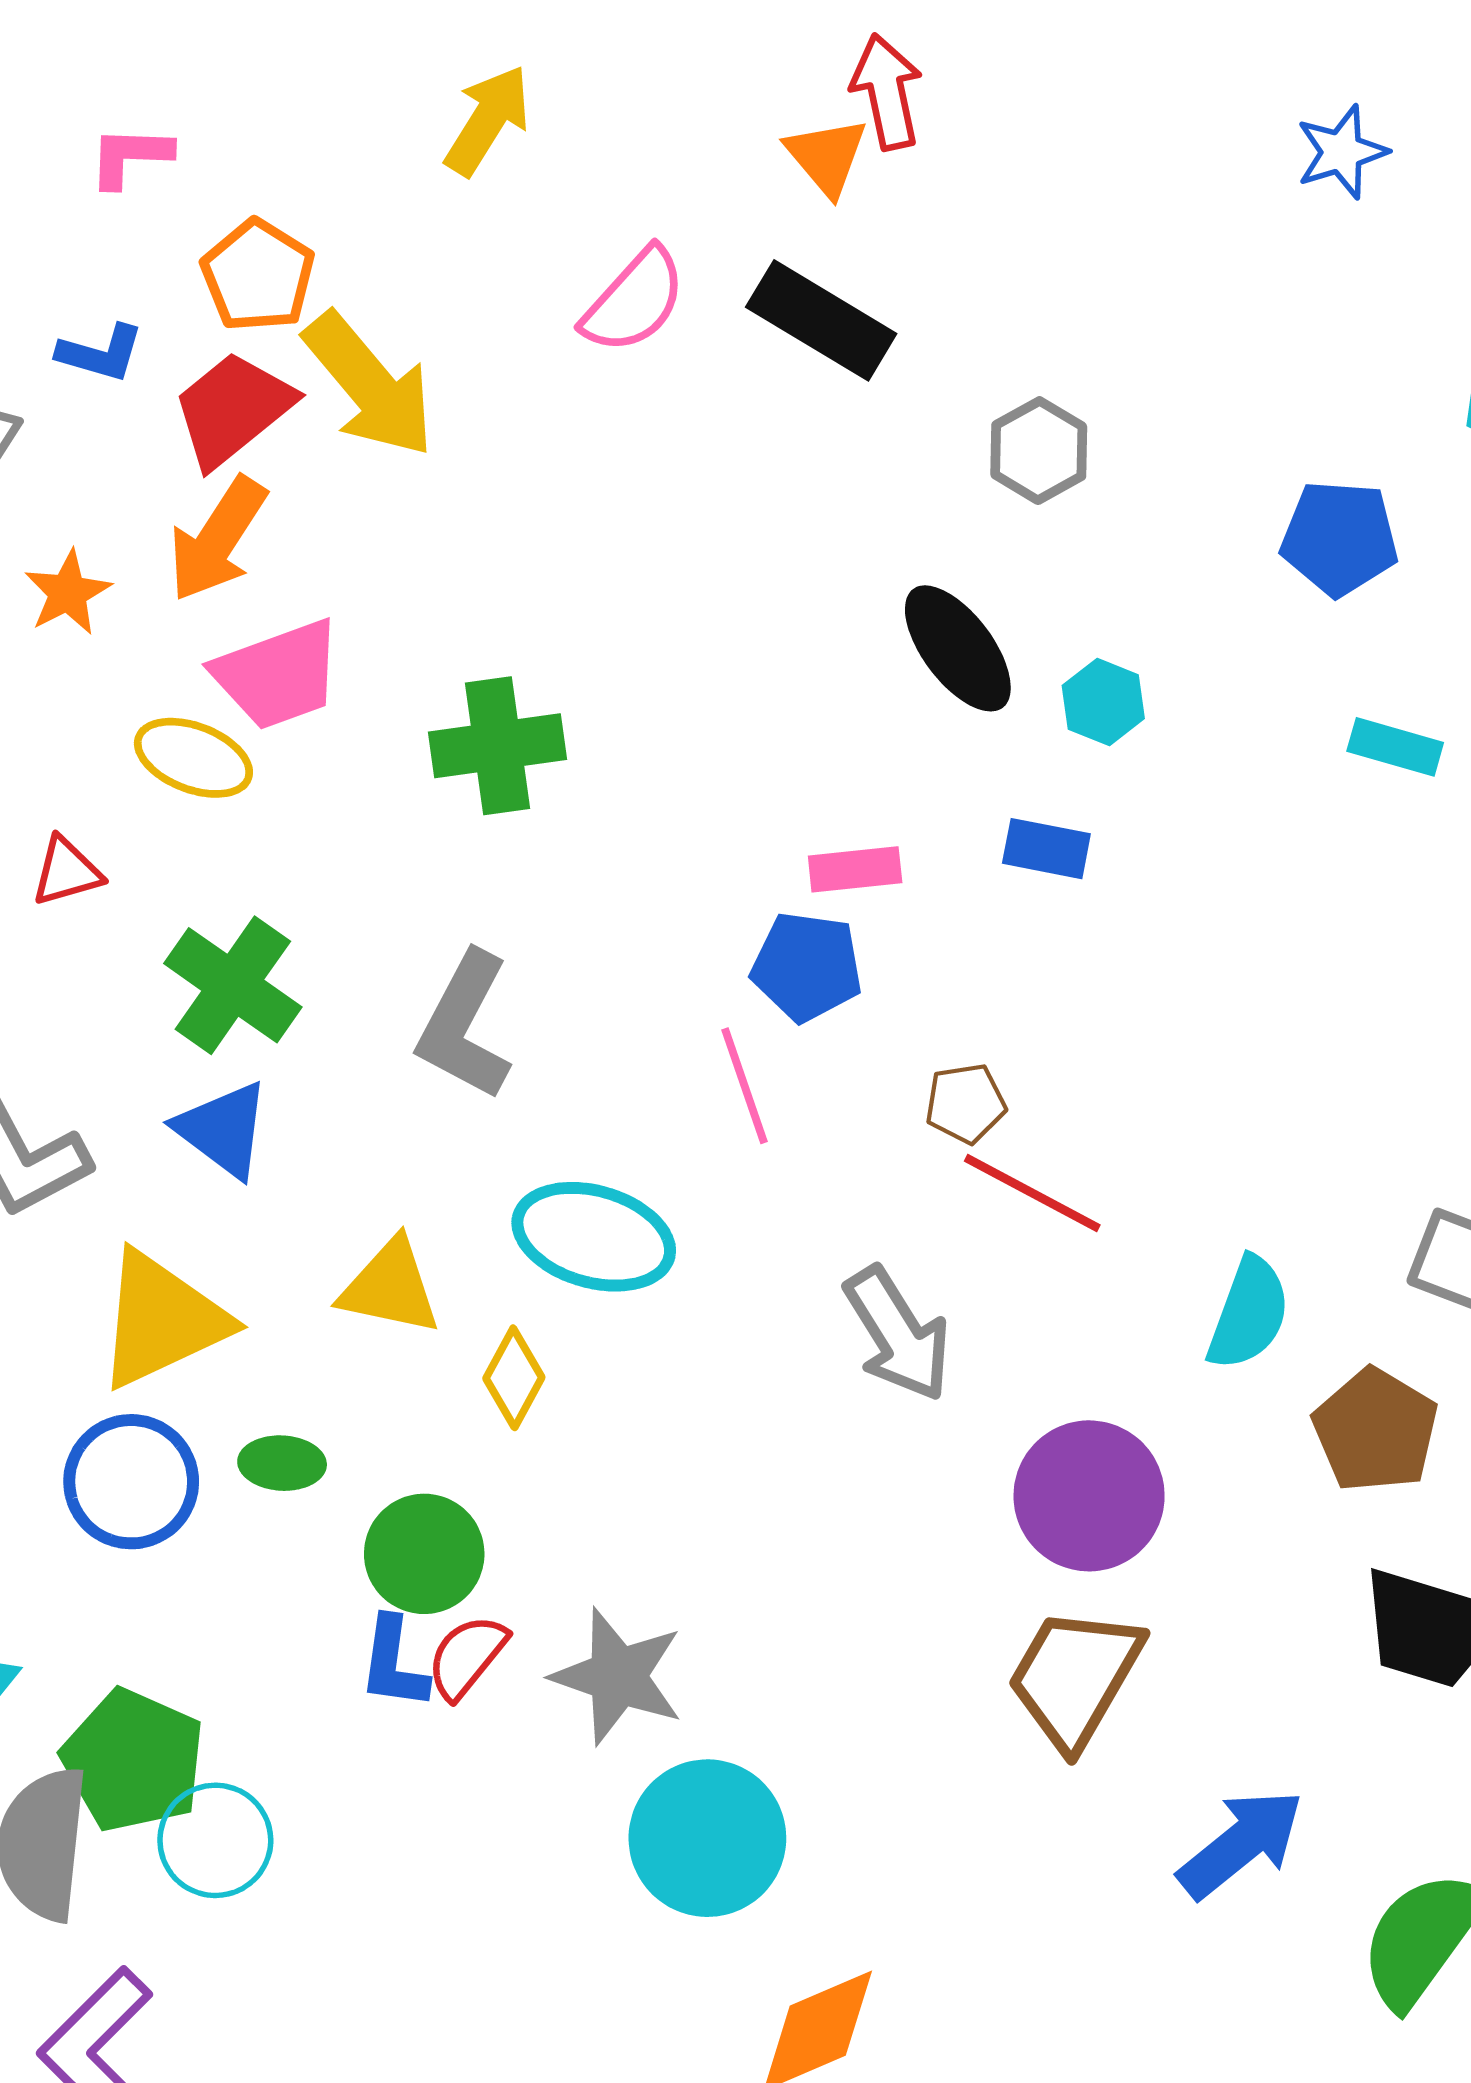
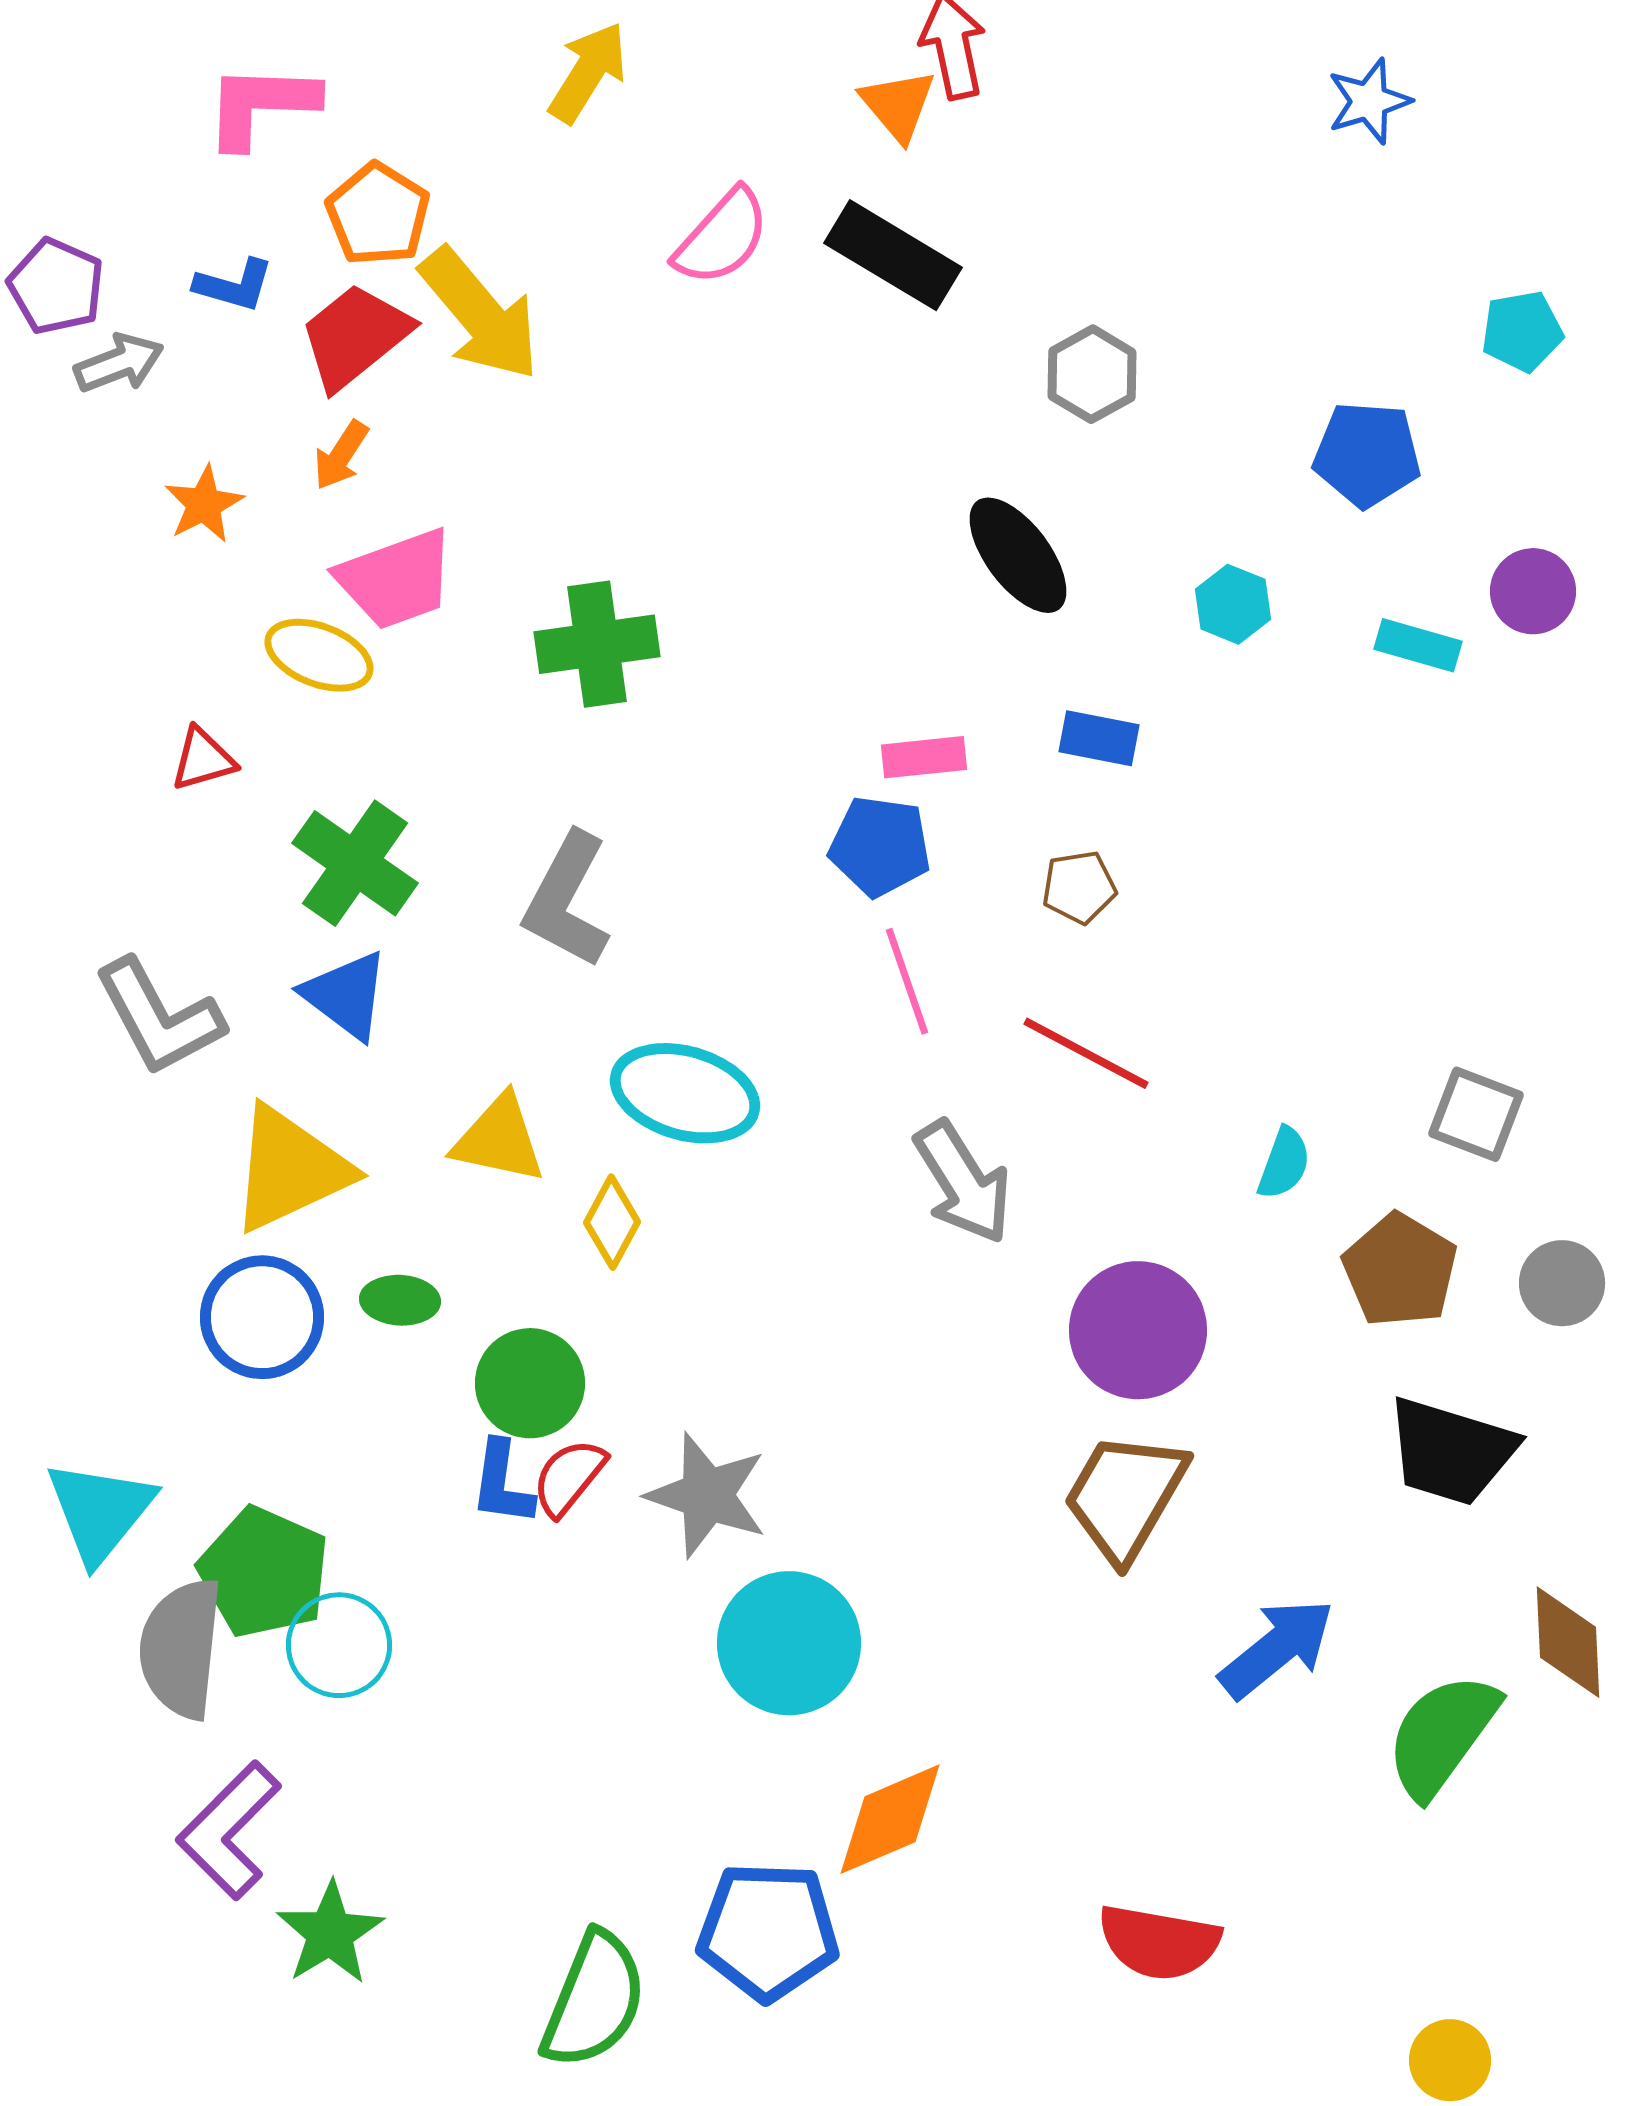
pink L-shape: (130, 156) -> (261, 105), size x1.5
orange arrow: (218, 539) -> (341, 455), size x0.6
cyan hexagon: (1103, 702) -> (1233, 604), moved
pink line: (745, 1086) -> (907, 981), moved
brown pentagon: (965, 1103) -> (1079, 887), moved
cyan semicircle: (1249, 1313) -> (1284, 1163), size x0.7

